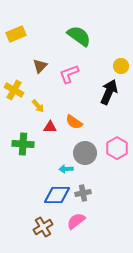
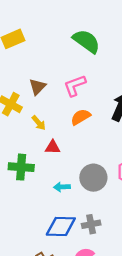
brown triangle: (40, 66) -> (37, 87), moved
orange semicircle: (74, 122) -> (81, 117), moved, turned 114
cyan arrow: (66, 169) -> (62, 187), moved

